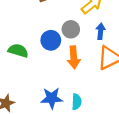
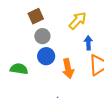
gray circle: (71, 29) -> (42, 36), moved

